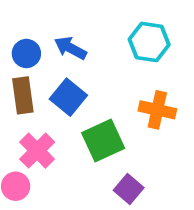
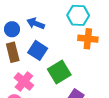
orange cross: (157, 110) -> (88, 39), moved

